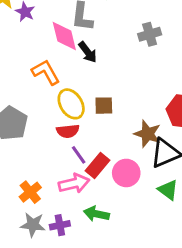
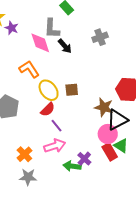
black arrow: (88, 52) -> (65, 46), moved
red semicircle: (68, 131) -> (48, 109), turned -35
red rectangle: (97, 166) -> (110, 152), moved, turned -66
pink circle: (126, 173) -> (108, 134), moved
purple cross: (60, 225) -> (84, 159), moved, turned -32

